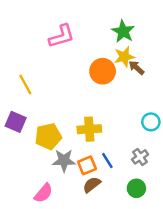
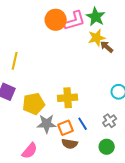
pink L-shape: (62, 36) -> (75, 21), moved
orange circle: (103, 71) -> (56, 20), moved
yellow line: (25, 84) -> (15, 61), turned 42
brown semicircle: (92, 185) -> (70, 144), turned -133

